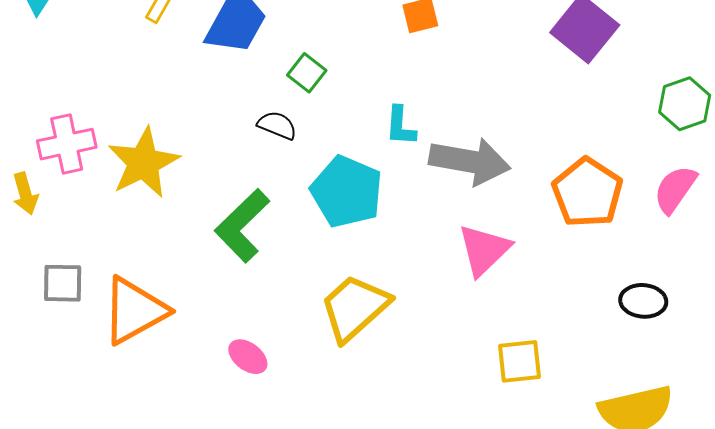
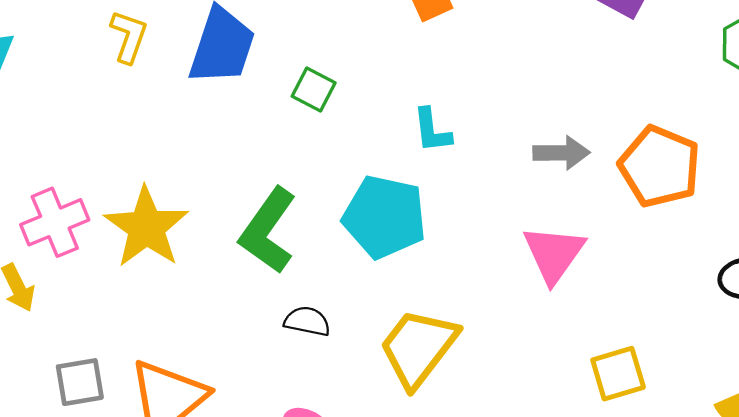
black semicircle: (277, 125) -> (307, 321), moved
gray arrow: (470, 161) -> (561, 153), moved, size x0.6
green L-shape: (242, 226) -> (268, 231), moved

